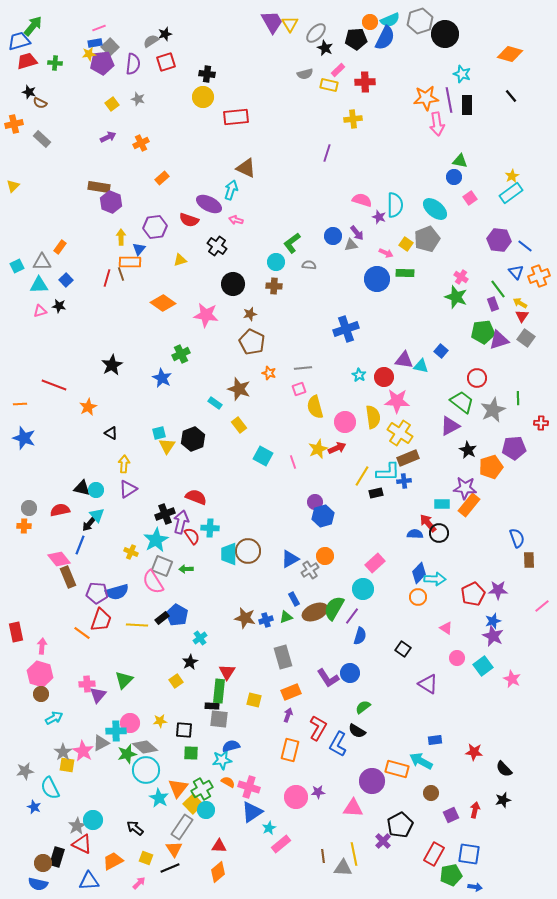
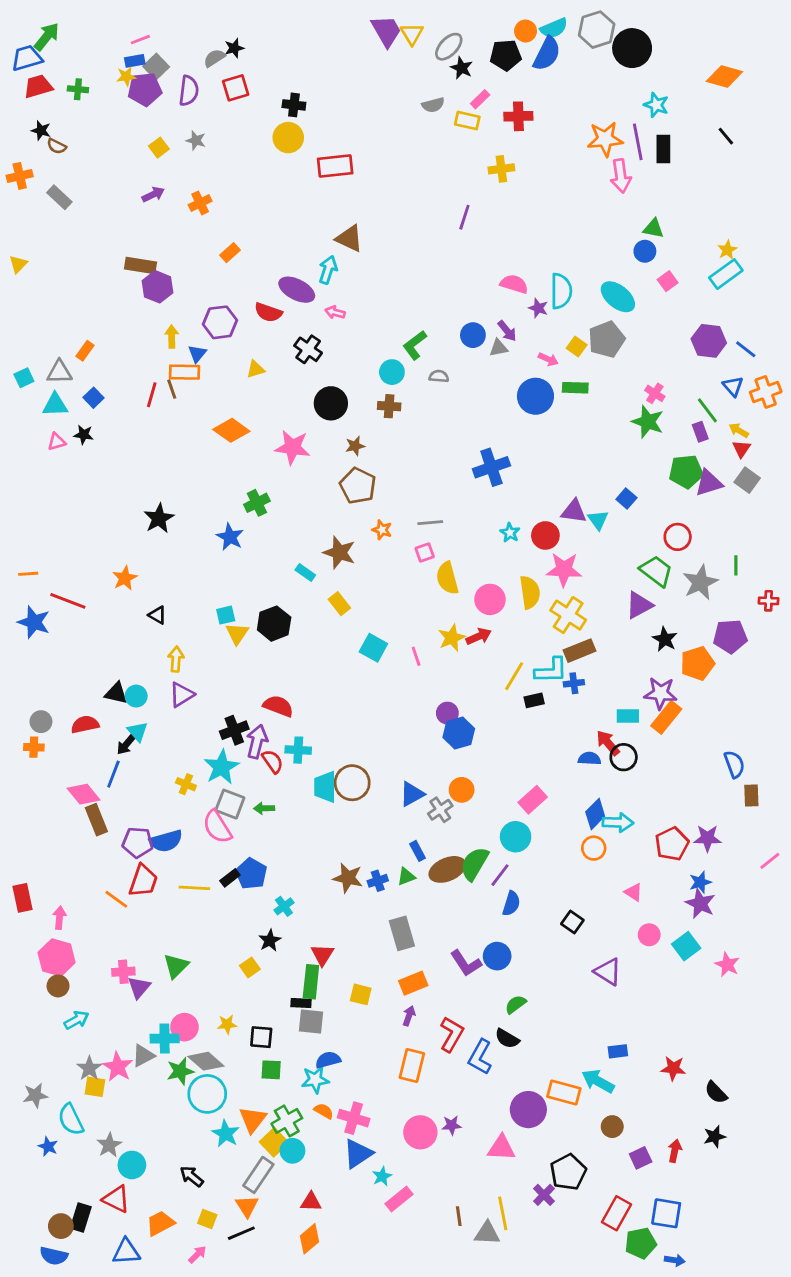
cyan triangle: (421, 366) -> (598, 520), turned 42
red line: (54, 385) -> (68, 601), moved
gray star: (77, 826) -> (109, 1145), moved

